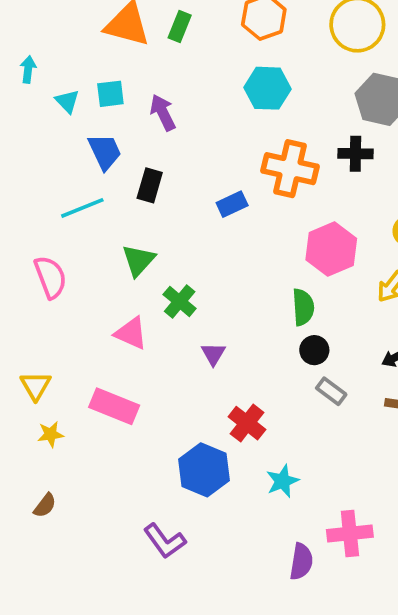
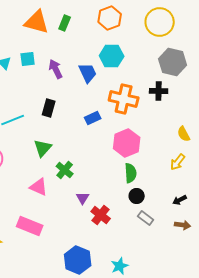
blue trapezoid: (105, 152) -> (88, 73), moved
pink hexagon: (331, 249) -> (127, 143), moved
red cross: (247, 423) -> (101, 215), moved

